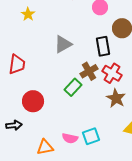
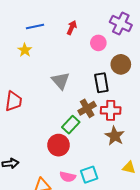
gray triangle: (63, 44) -> (61, 81), turned -42
red cross: (112, 73) -> (111, 110), turned -30
red circle: (33, 101) -> (58, 145), moved

